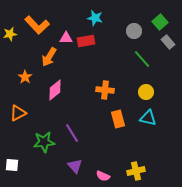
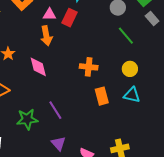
red rectangle: (86, 41) -> (69, 18), turned -54
orange arrow: (49, 57) -> (46, 36), moved, turned -42
pink diamond: (55, 90) -> (38, 67), turned -65

